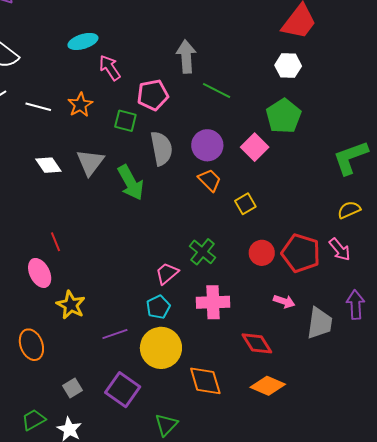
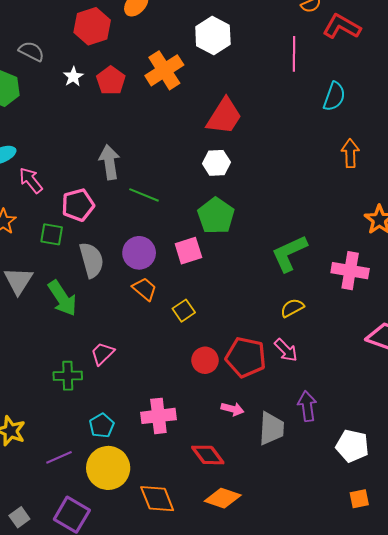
pink square: (255, 147) -> (188, 251), turned 32
green cross: (203, 252) -> (68, 376), moved, turned -36
pink trapezoid: (167, 273) -> (102, 354), moved

